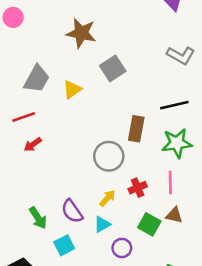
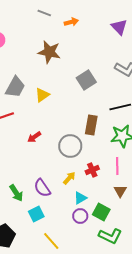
gray square: (113, 68) -> (86, 80), moved
red arrow: (33, 144) -> (34, 137), moved
brown triangle: (174, 215) -> (120, 191), turned 48
cyan triangle: (102, 224) -> (80, 198), moved
green square: (149, 224) -> (101, 212), moved

